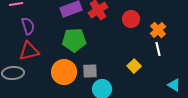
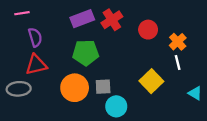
yellow square: (134, 66) -> (151, 81), size x1.5
cyan triangle: (174, 85) -> (195, 93), moved

